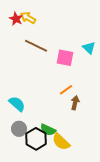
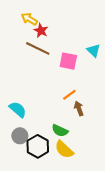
red star: (16, 19) -> (41, 31), moved
brown arrow: (75, 103) -> (79, 108), turned -32
green semicircle: (48, 130) -> (60, 131), moved

